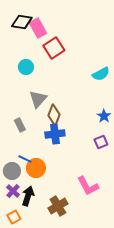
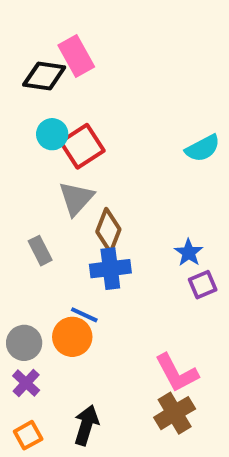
black diamond: (22, 22) -> (44, 76), moved
red square: (54, 48) -> (82, 146), moved
blue star: (104, 116) -> (189, 253), moved
blue line: (25, 159) -> (84, 315), moved
black arrow: (28, 196) -> (86, 425), moved
brown cross: (58, 206) -> (175, 413), moved

